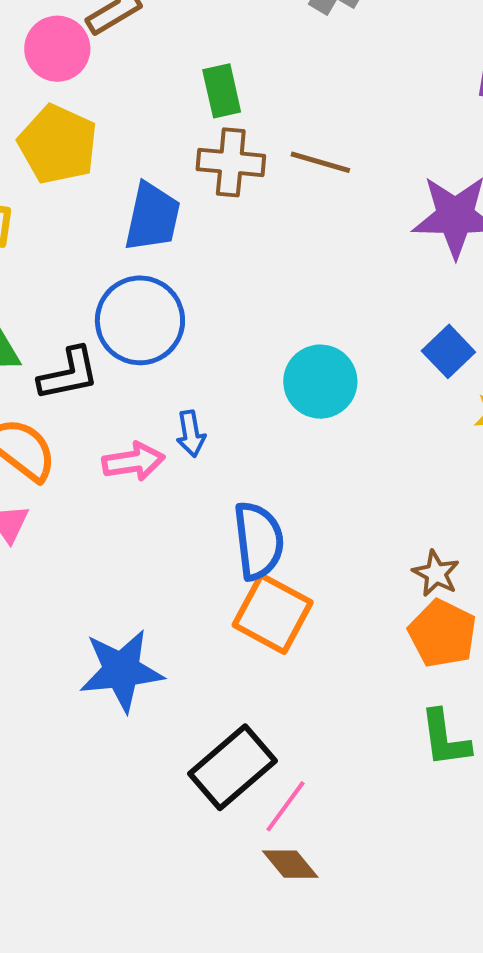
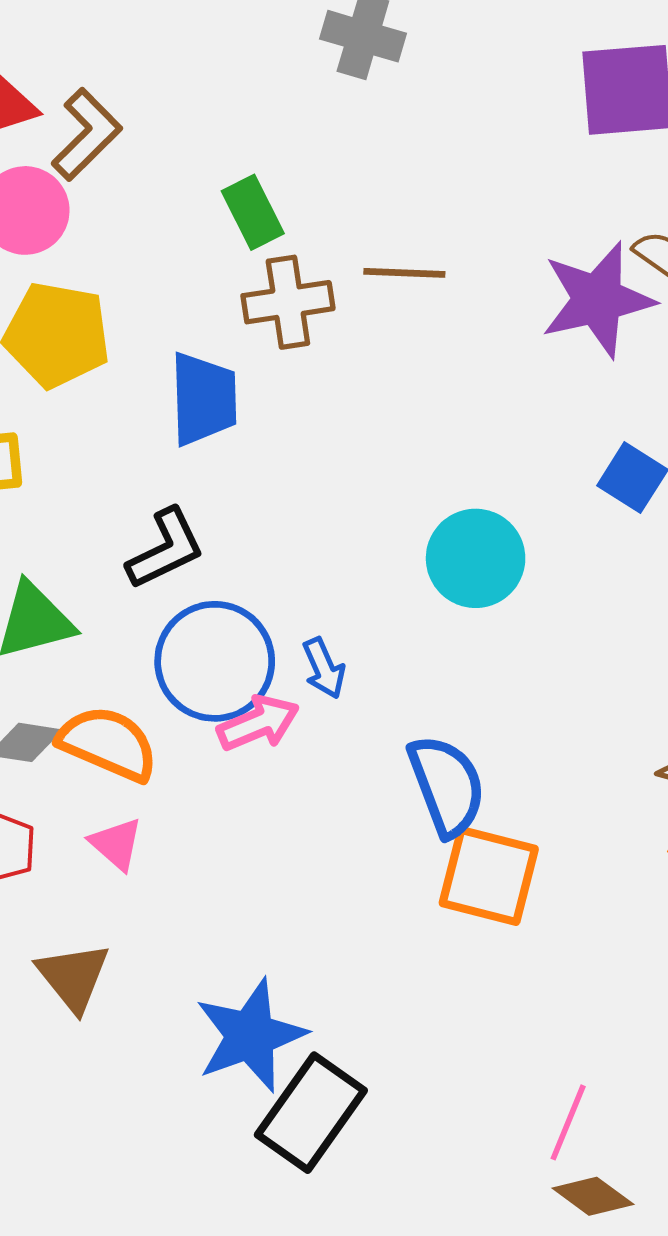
blue circle: (140, 320) -> (215, 661), moved
black L-shape: (69, 374) -> (166, 549), moved
blue star: (121, 670) -> (250, 1035), moved
black rectangle: (232, 767) -> (311, 1113), moved

